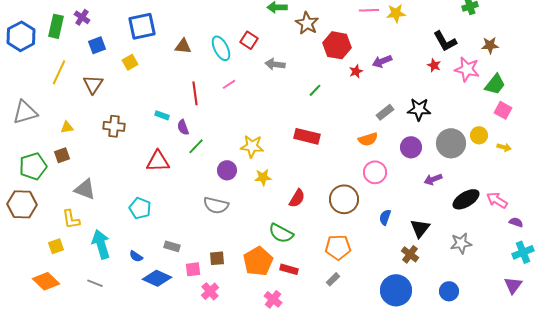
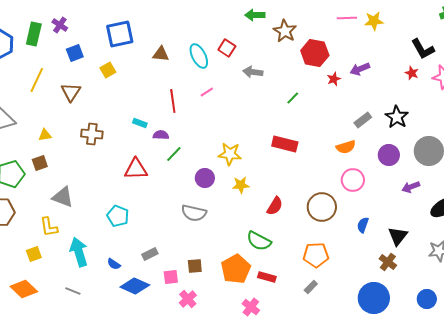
black star: (419, 109) -> (397, 117), turned 30
purple semicircle: (183, 127) -> (161, 135), turned 112
gray rectangle: (172, 246) -> (150, 254), turned -42

